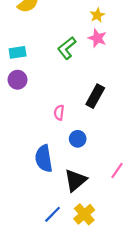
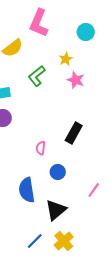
yellow star: (97, 15) -> (66, 59), moved
green L-shape: (67, 48) -> (37, 76), moved
pink line: (117, 171) -> (94, 190), moved

